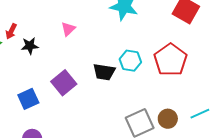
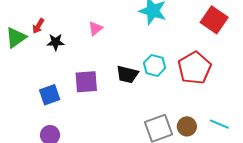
purple square: (64, 83) -> (86, 82), turned 30
cyan line: (200, 114) -> (219, 124), turned 42

